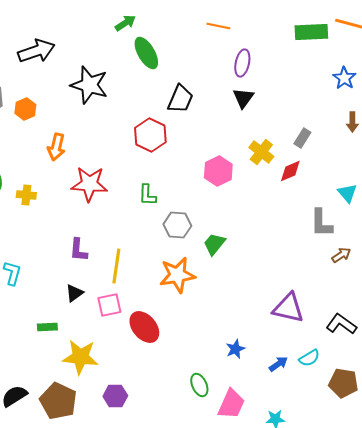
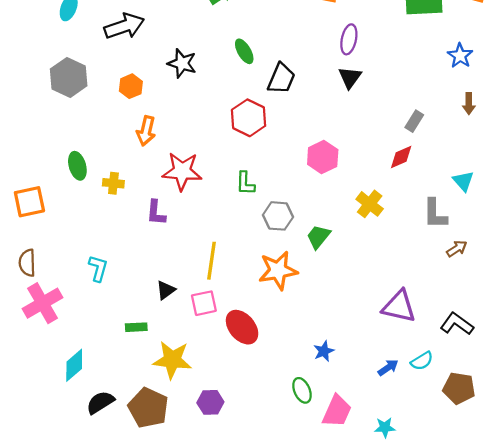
green ellipse: (146, 53) -> (244, 51), moved, size x0.7
black star: (89, 85) -> (182, 63), size x0.7
orange hexagon: (25, 109) -> (131, 86), moved
yellow cross: (261, 152) -> (370, 204), moved
purple L-shape: (78, 250) -> (156, 213), moved
blue star: (235, 349) -> (324, 351), moved

